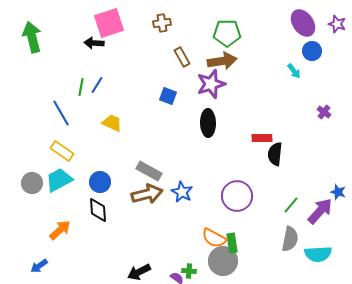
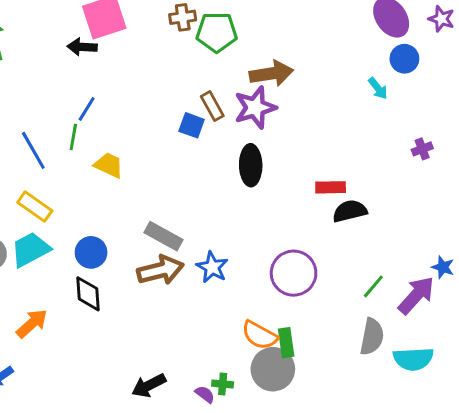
green pentagon: (227, 33) -> (217, 32), moved
brown rectangle: (182, 57) -> (212, 106), moved
green line: (81, 87) -> (73, 137), moved
purple cross: (324, 112) -> (422, 149), turned 32
black semicircle: (275, 154) -> (350, 211), turned 70

